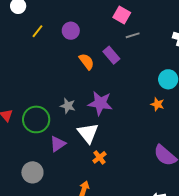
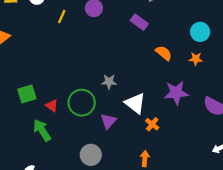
orange semicircle: (87, 62) -> (164, 53), moved
purple star: (100, 103) -> (176, 93), moved

